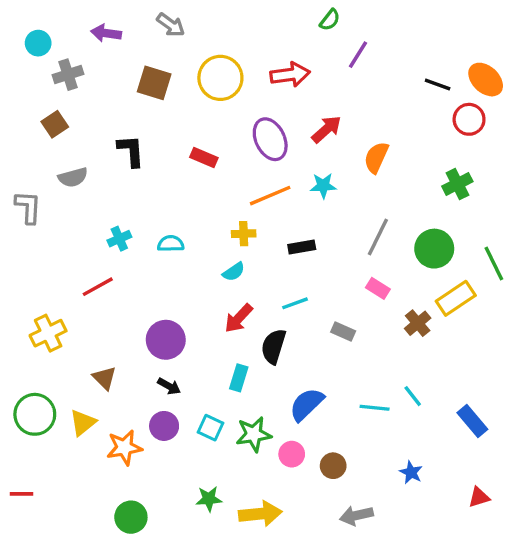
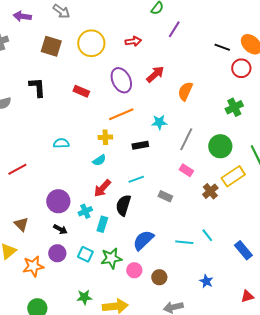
red arrow: (290, 75) -> (133, 41), size x0.7
cyan star: (323, 186) -> (159, 122), moved
cyan cross: (119, 239) -> (85, 211), moved

